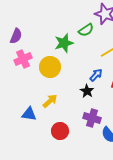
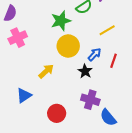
yellow circle: (50, 67) -> (68, 46), moved
yellow arrow: (50, 101) -> (46, 71), moved
blue triangle: (29, 114) -> (24, 95), turned -42

